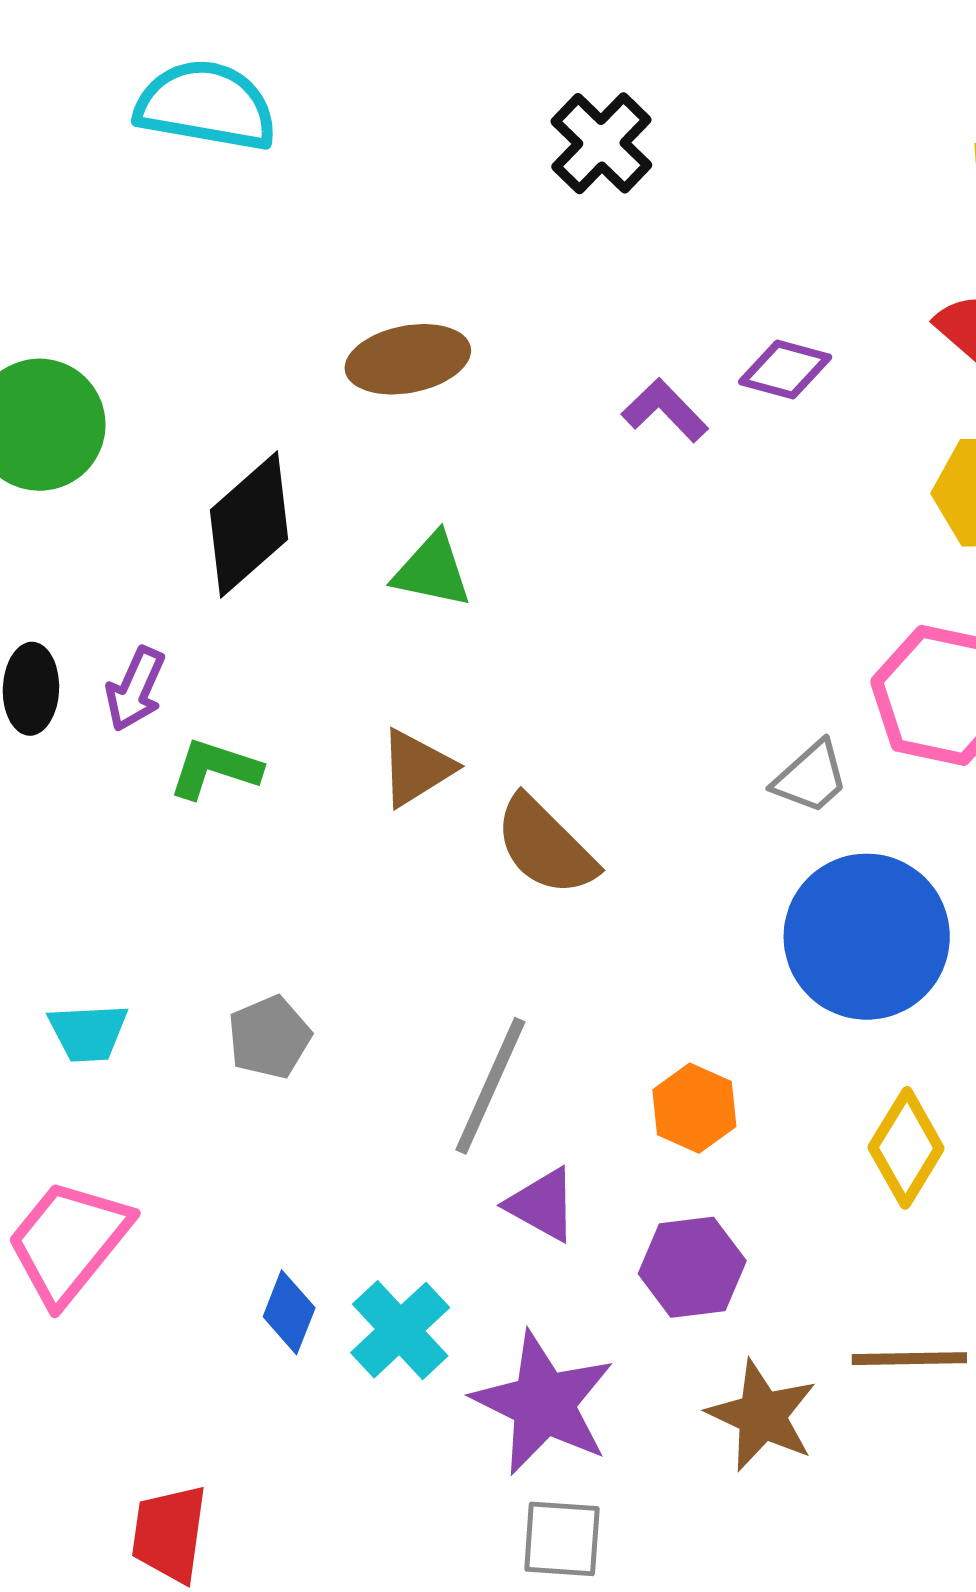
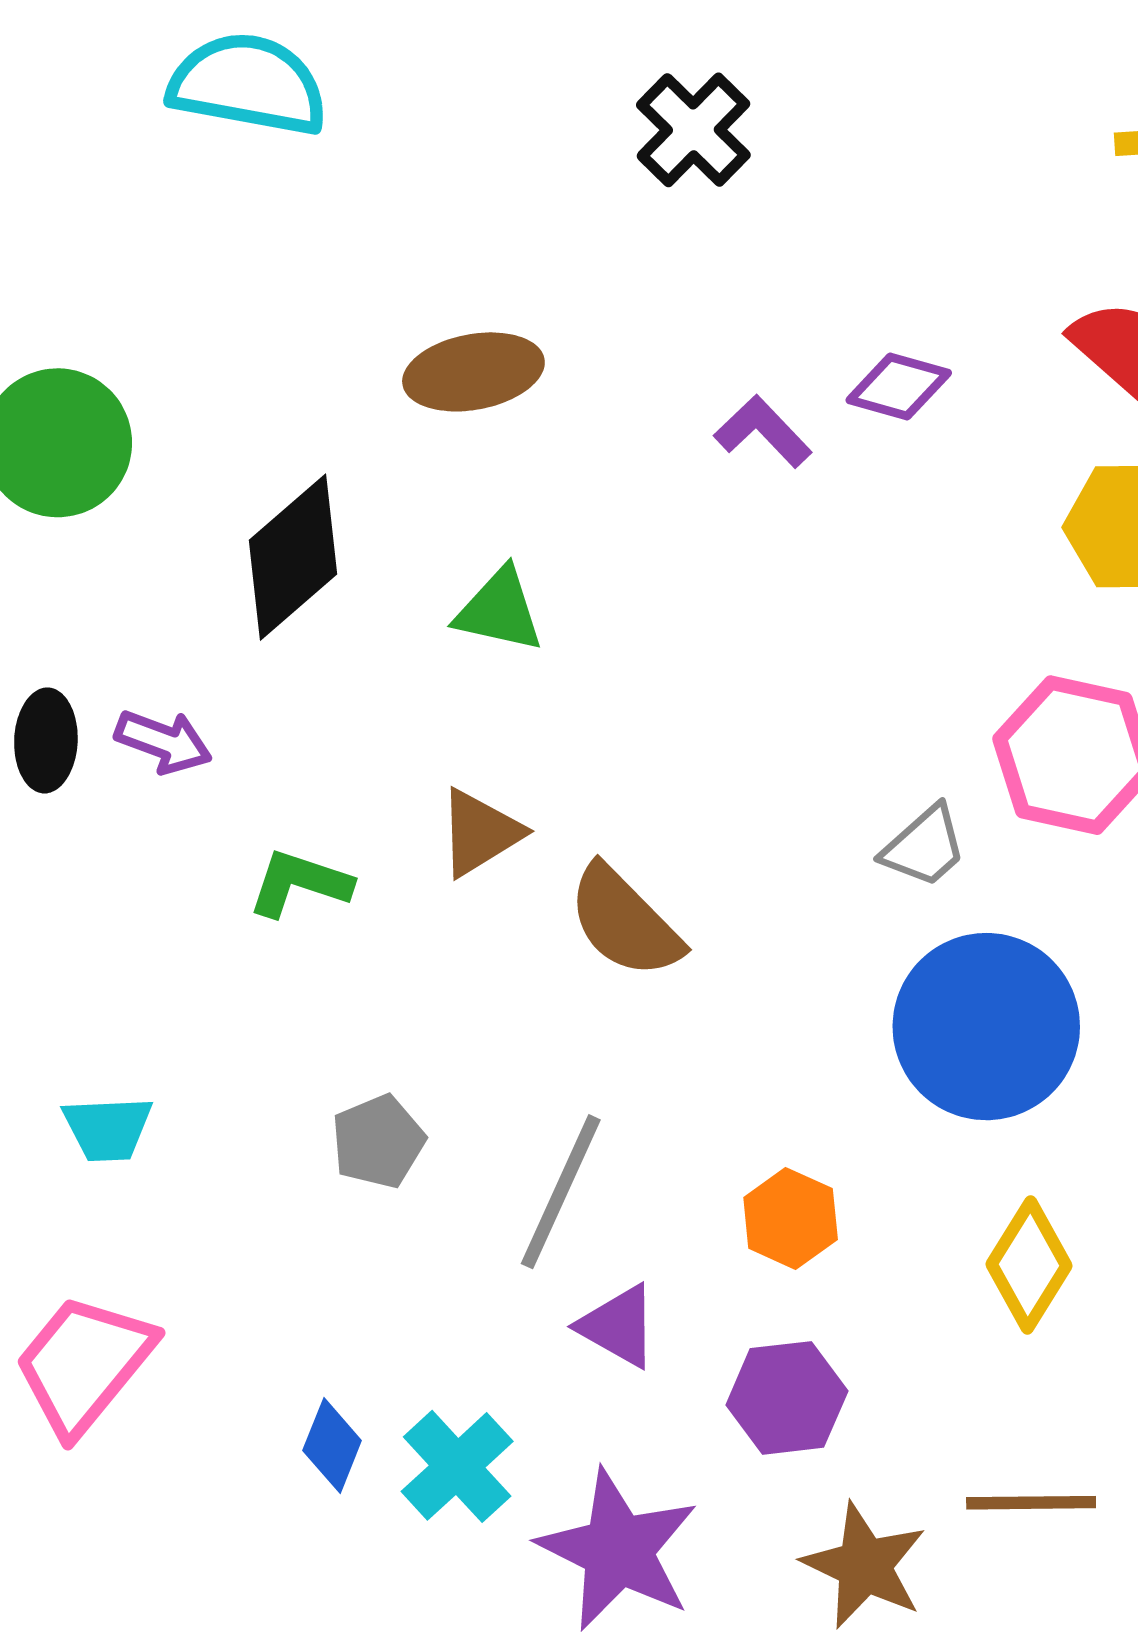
purple arrow: (135, 689) -> (163, 742), turned -94
green L-shape: (215, 769) -> (300, 883), moved
gray pentagon: (269, 1037) -> (378, 1141), moved

